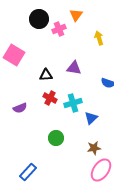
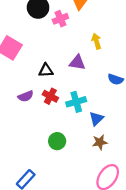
yellow arrow: (99, 38) -> (96, 41), moved
purple semicircle: (20, 108) -> (26, 96), moved
brown star: (94, 148) -> (100, 142), moved

